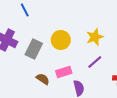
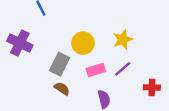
gray rectangle: (34, 49) -> (60, 64), moved
pink rectangle: (64, 72) -> (96, 70), moved

